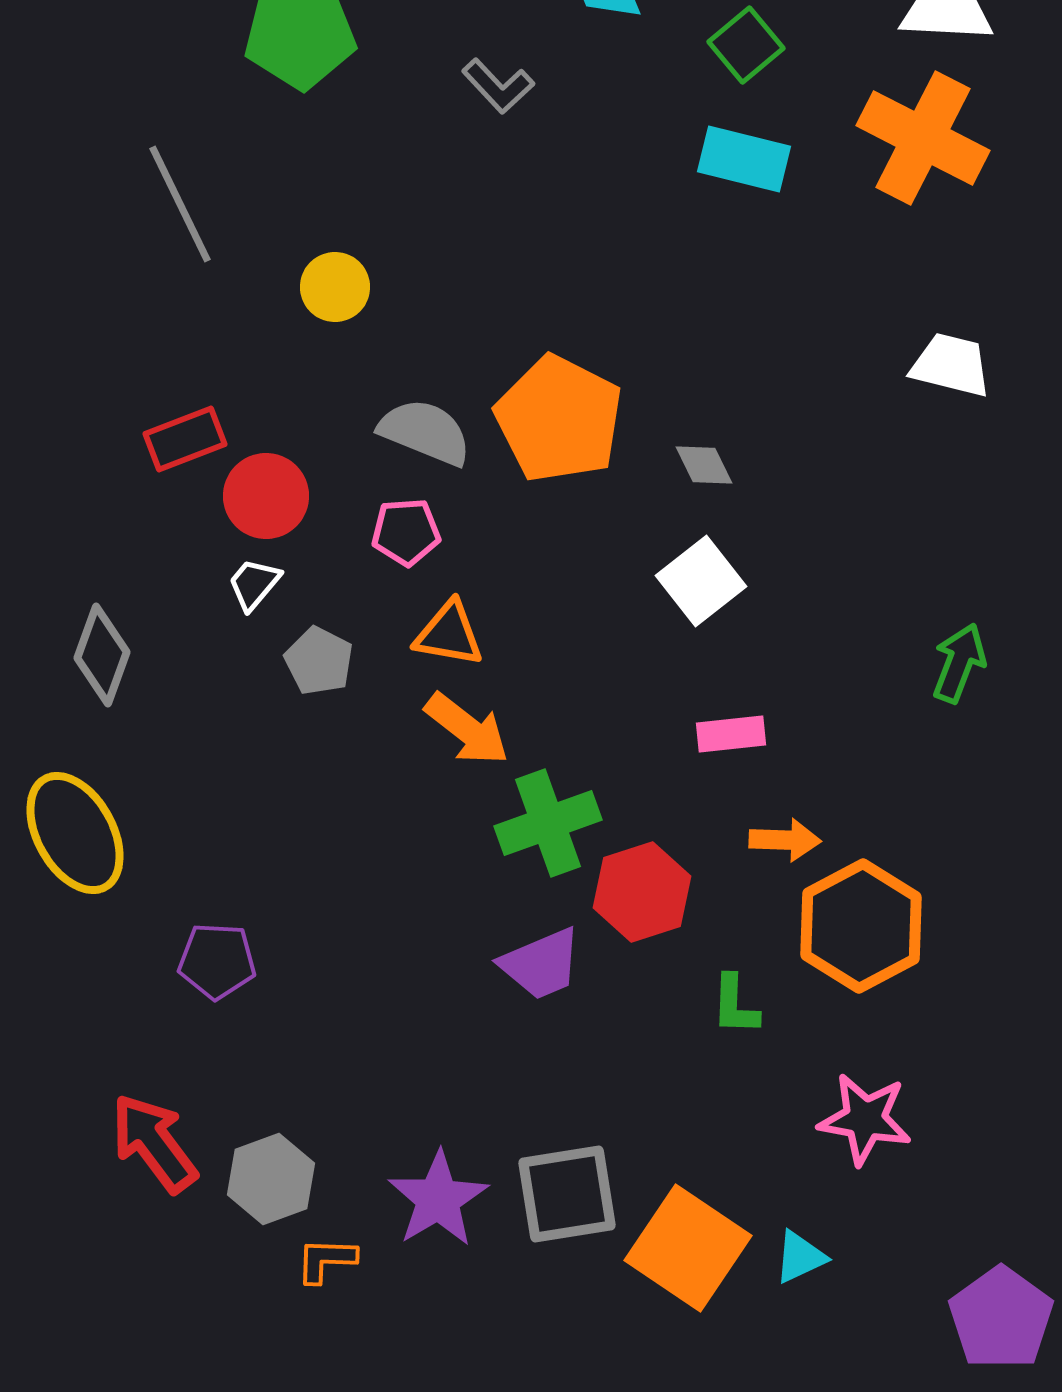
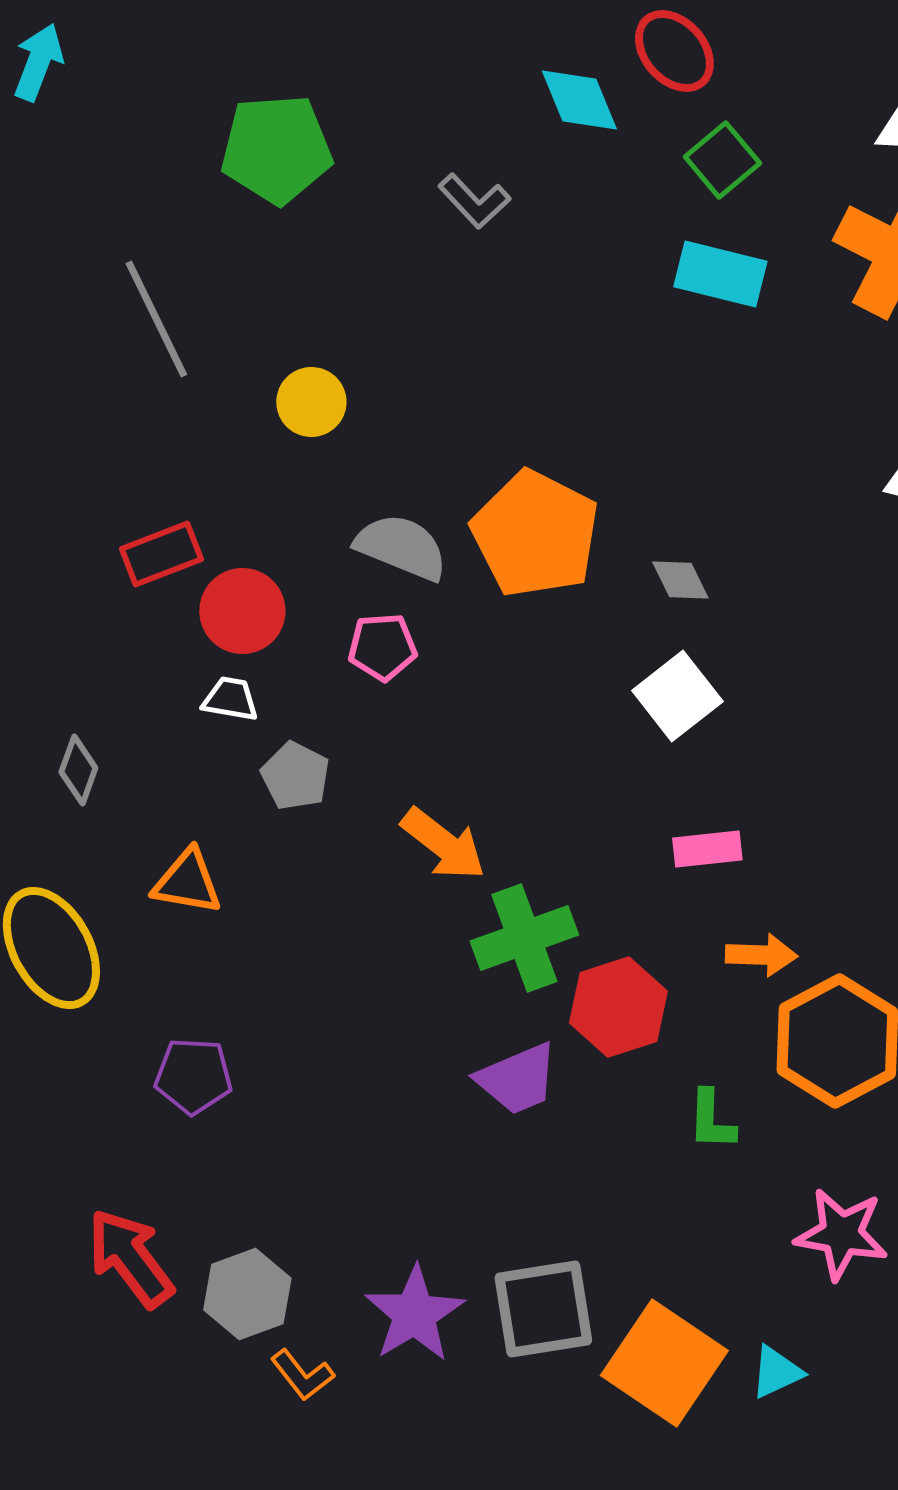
white trapezoid: (254, 584) -> (230, 699), turned 60
orange triangle: (449, 634) -> (187, 882), moved
gray diamond: (102, 655) -> (78, 770), size x0.7
orange L-shape: (326, 1260) -> (302, 1375), turned -130

